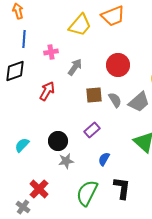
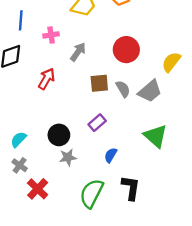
gray cross: (23, 207) -> (20, 165), moved

